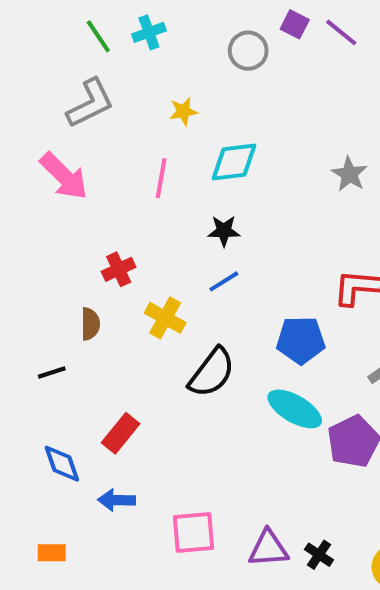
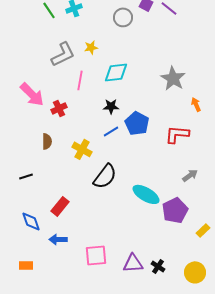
gray L-shape: (90, 103) -> (63, 54), moved
gray star: (349, 174) -> (173, 78), size x1.4
pink arrow: (64, 176) -> (32, 94), moved
red cross: (119, 269) -> (59, 108), moved
brown semicircle: (90, 324) -> (47, 141), moved
blue pentagon: (301, 340) -> (137, 123), moved, turned 30

